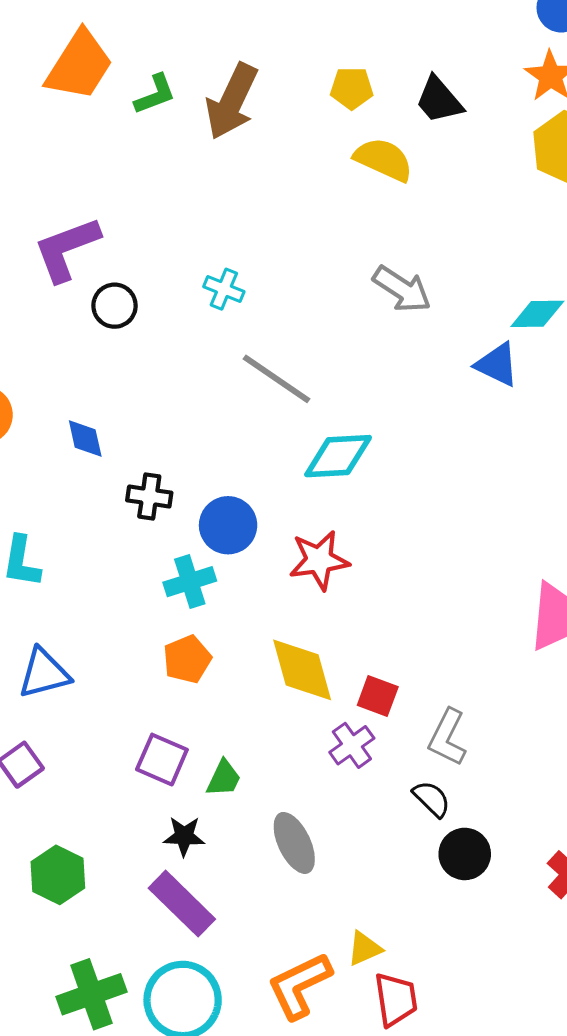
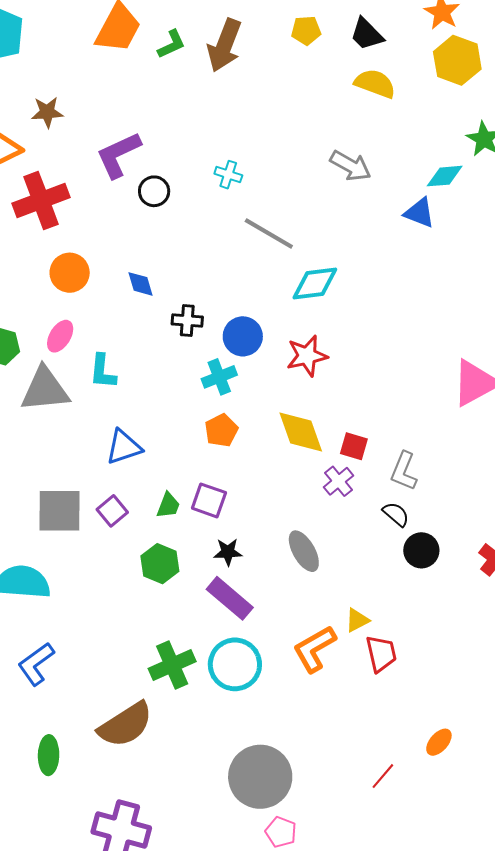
yellow semicircle: (383, 160) -> (375, 83), moved
green trapezoid: (224, 778) -> (168, 505), moved
green hexagon: (58, 875) -> (160, 564), moved

